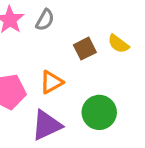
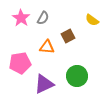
yellow semicircle: (118, 44) -> (92, 20), moved
orange triangle: (51, 82) -> (47, 47), moved, turned 35

